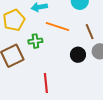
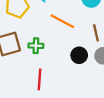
green cross: (35, 41) -> (36, 46), moved

